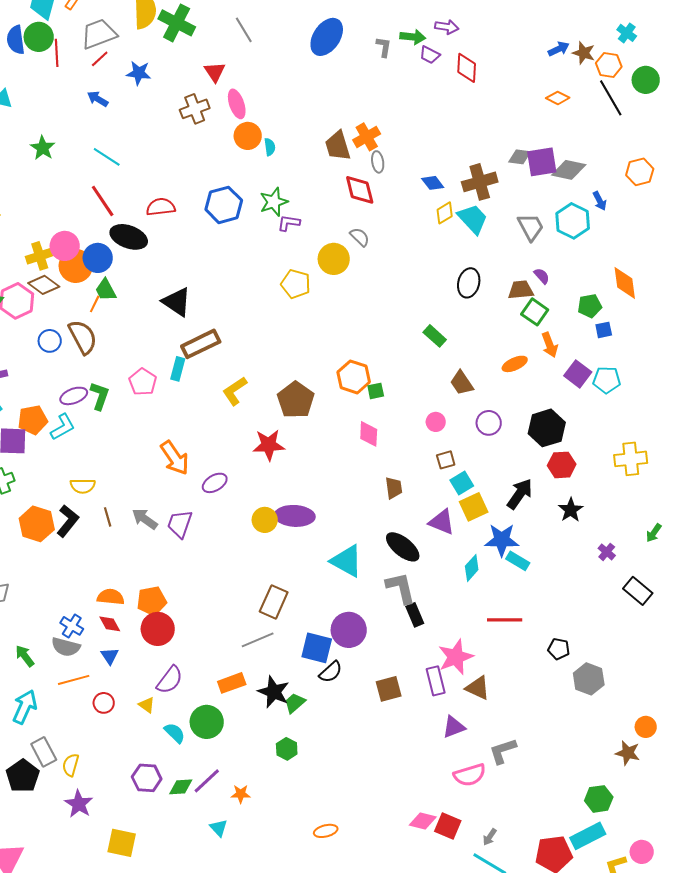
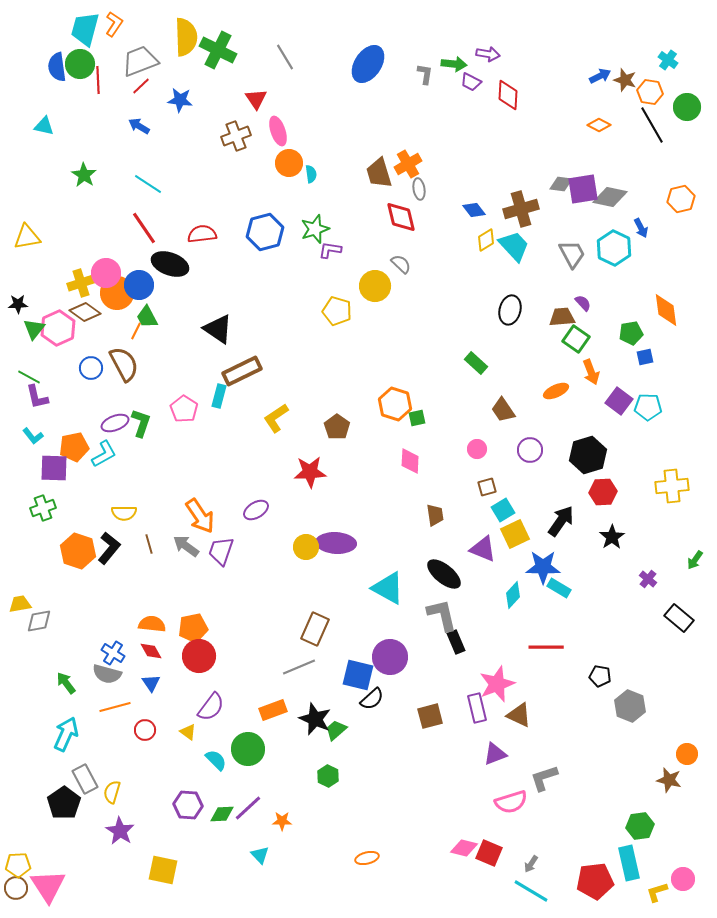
brown pentagon: (296, 400) -> (337, 427), size x0.7
orange arrow: (175, 458) -> (200, 516), moved
cyan rectangle: (588, 836) -> (629, 863), turned -76

